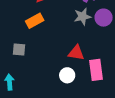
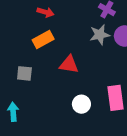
red triangle: (76, 53) -> (69, 64), moved

